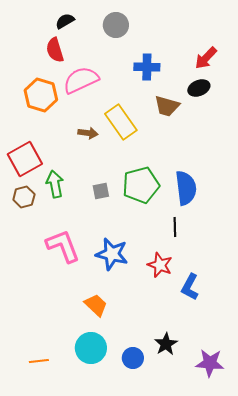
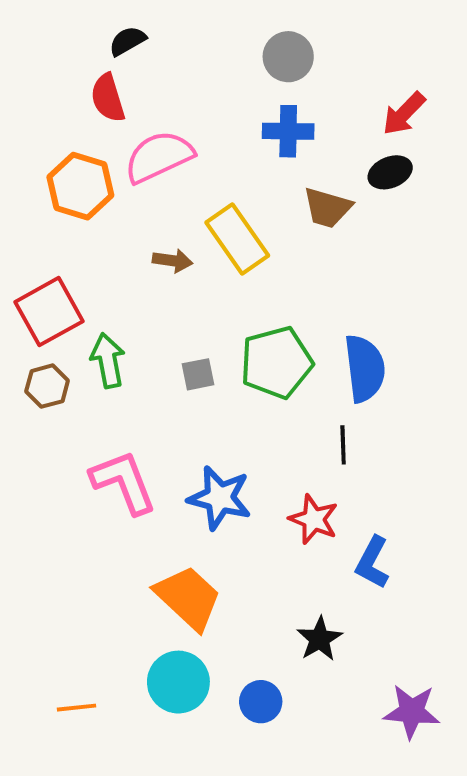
gray circle: (116, 25) -> (288, 57), moved
orange trapezoid: (96, 305) -> (188, 598), size x1.5
black star: (166, 344) -> (320, 639), moved

